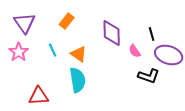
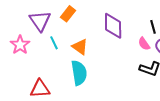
purple triangle: (25, 23) -> (40, 21), moved
pink semicircle: (135, 51) -> (144, 44), moved

